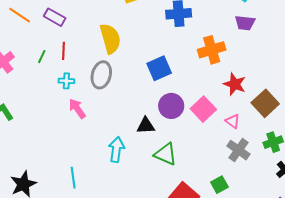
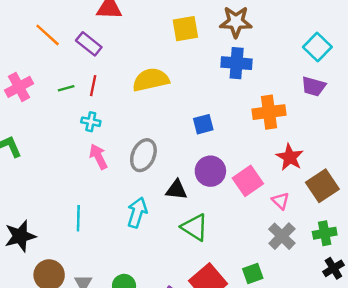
yellow semicircle: (110, 39) -> (151, 80), turned -96
green line: (42, 57) -> (66, 88), turned 40
blue square: (159, 68) -> (203, 124), size x0.7
gray ellipse: (101, 75) -> (143, 155), moved
cyan line: (73, 178) -> (78, 218), moved

